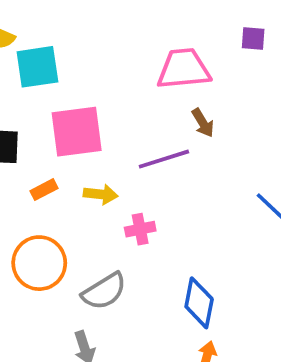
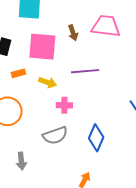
brown arrow: (203, 123) -> (73, 33), moved
gray semicircle: (104, 291) -> (55, 135), moved
blue diamond: (199, 303) -> (96, 138), moved

